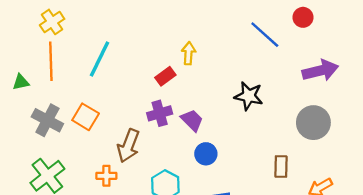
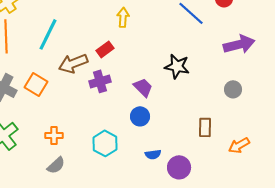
yellow arrow: (189, 53) -> (123, 17), moved
purple trapezoid: (192, 120) -> (143, 87), moved
gray circle: (313, 123) -> (233, 89), size x0.6
brown arrow: (128, 146) -> (73, 63), moved, turned 48

